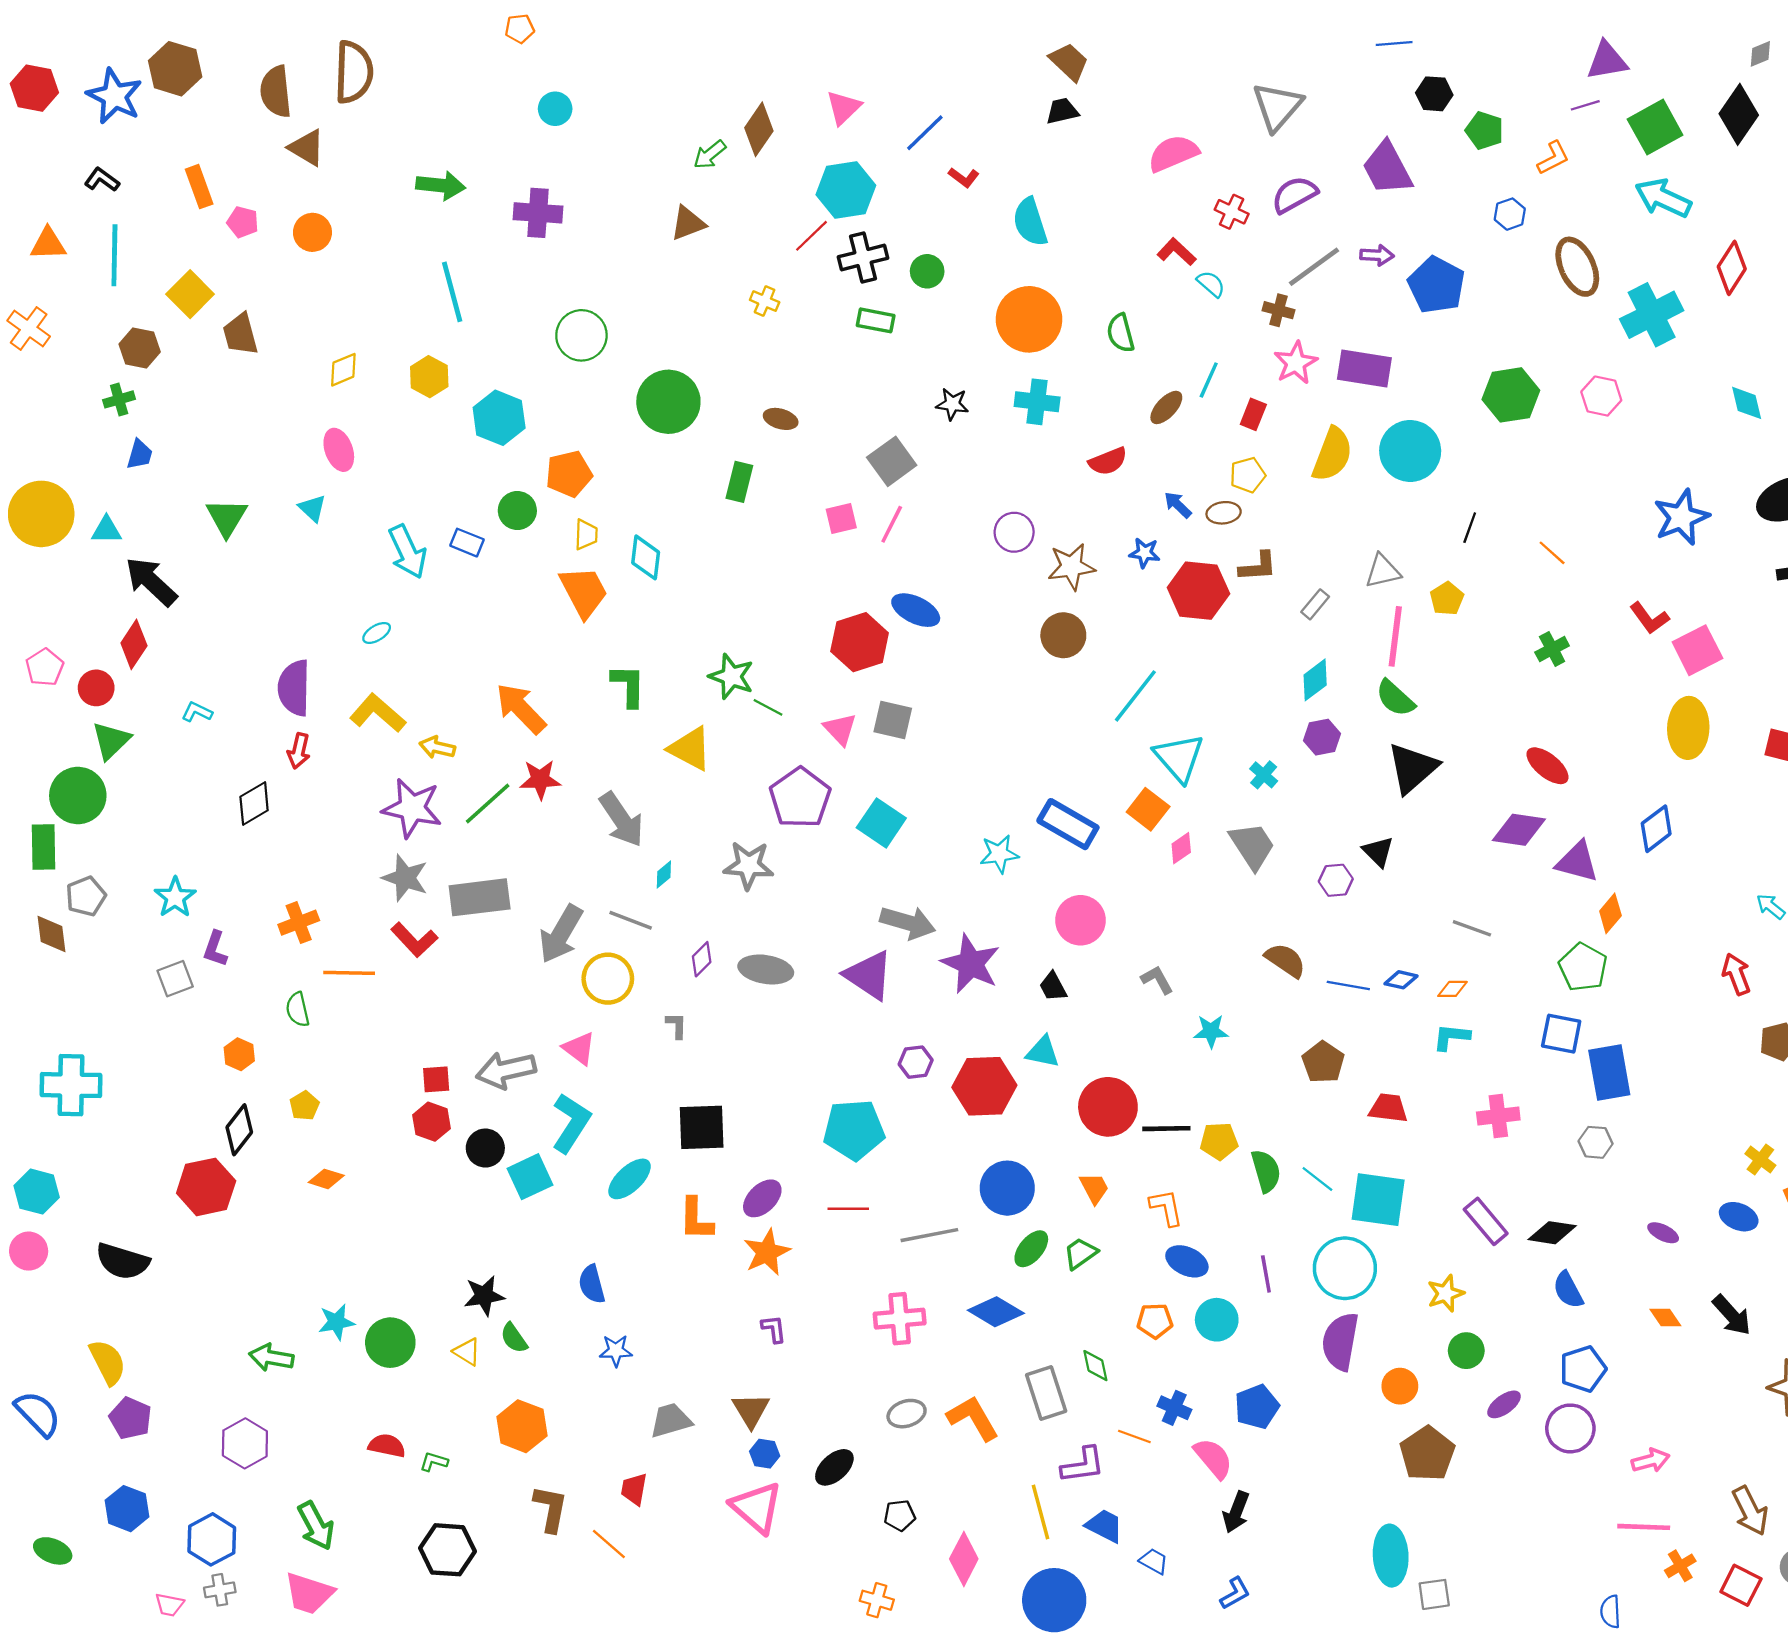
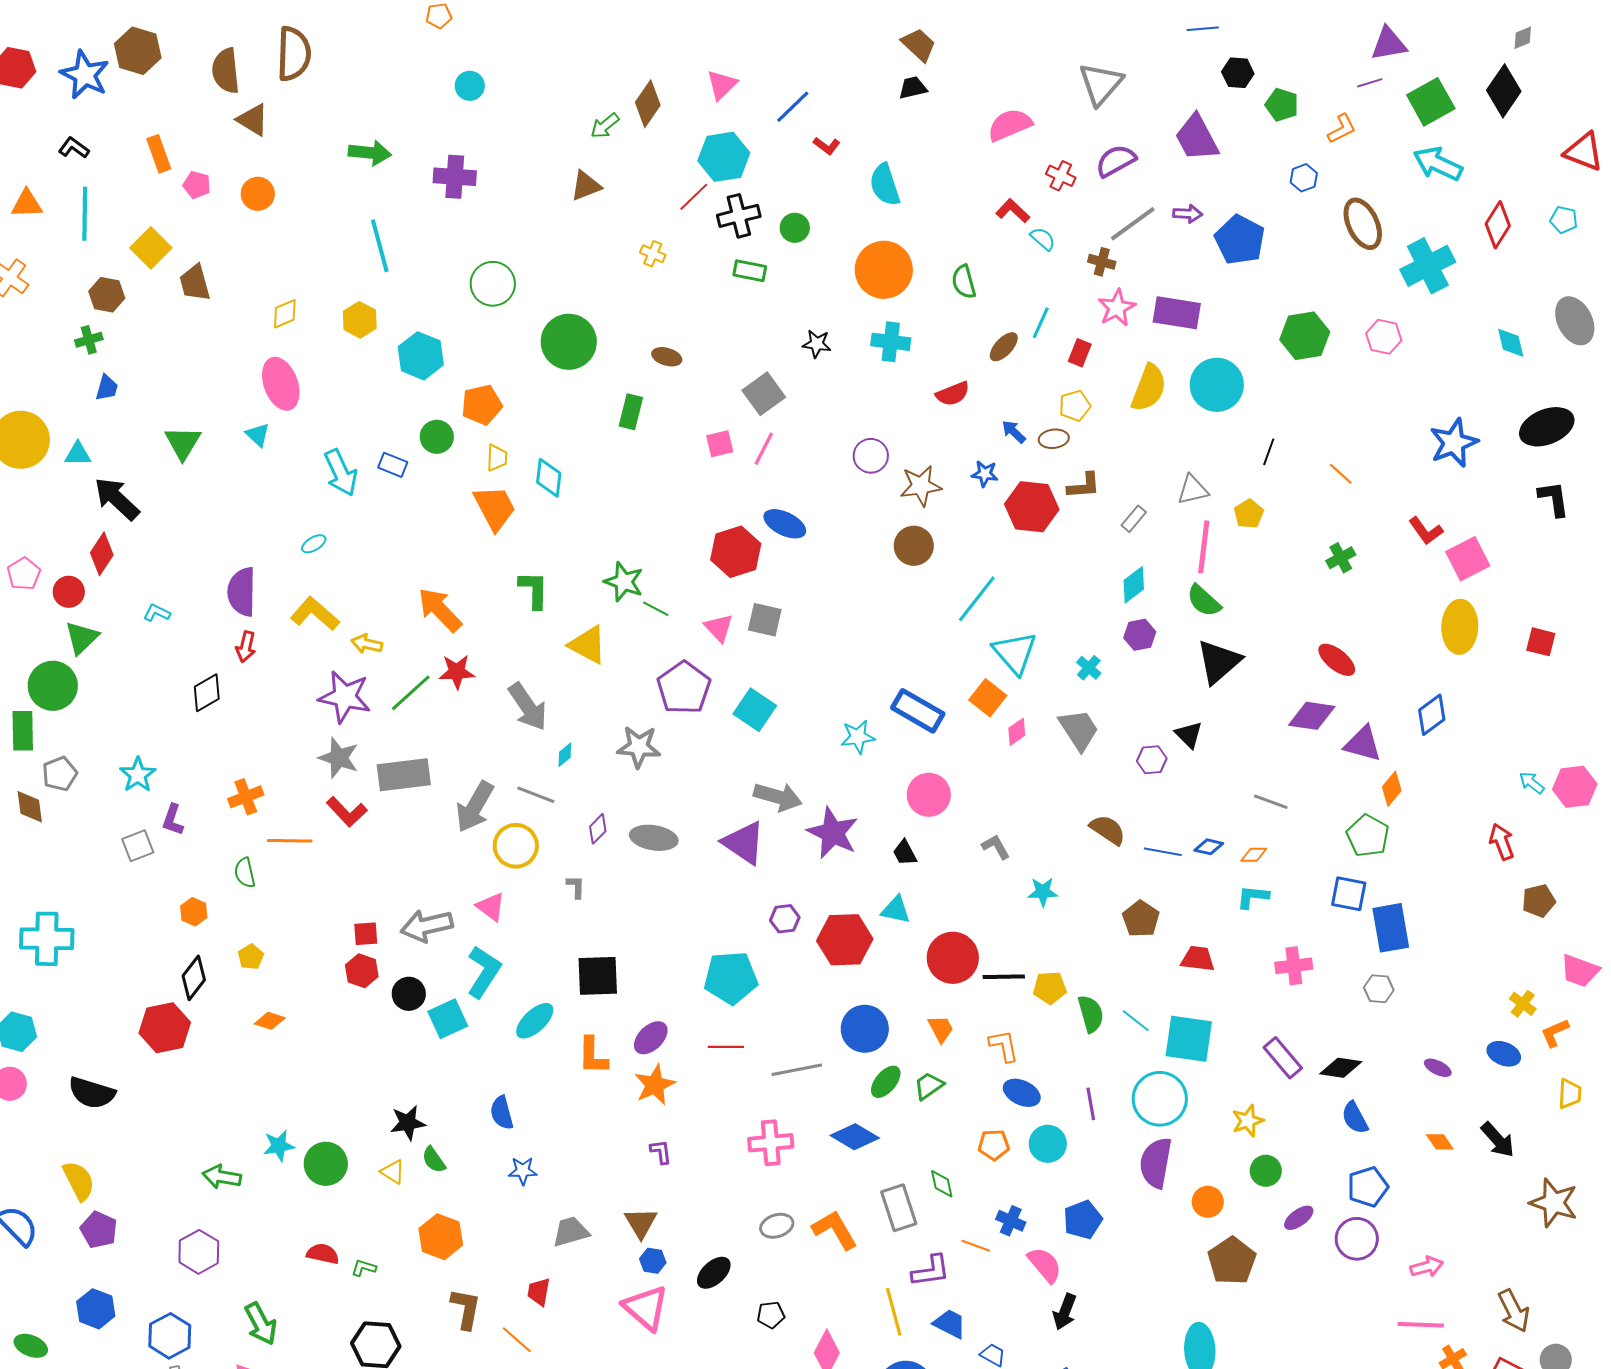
pink ellipse: (339, 450) -> (281, 384), size x1.4

